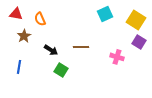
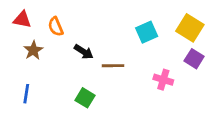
cyan square: (105, 14) -> (147, 32), moved
black arrow: (51, 50) -> (84, 52), moved

